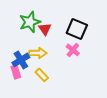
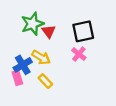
black square: (77, 29) -> (83, 31), turned -35
yellow arrow: (38, 53) -> (41, 57), turned 30

